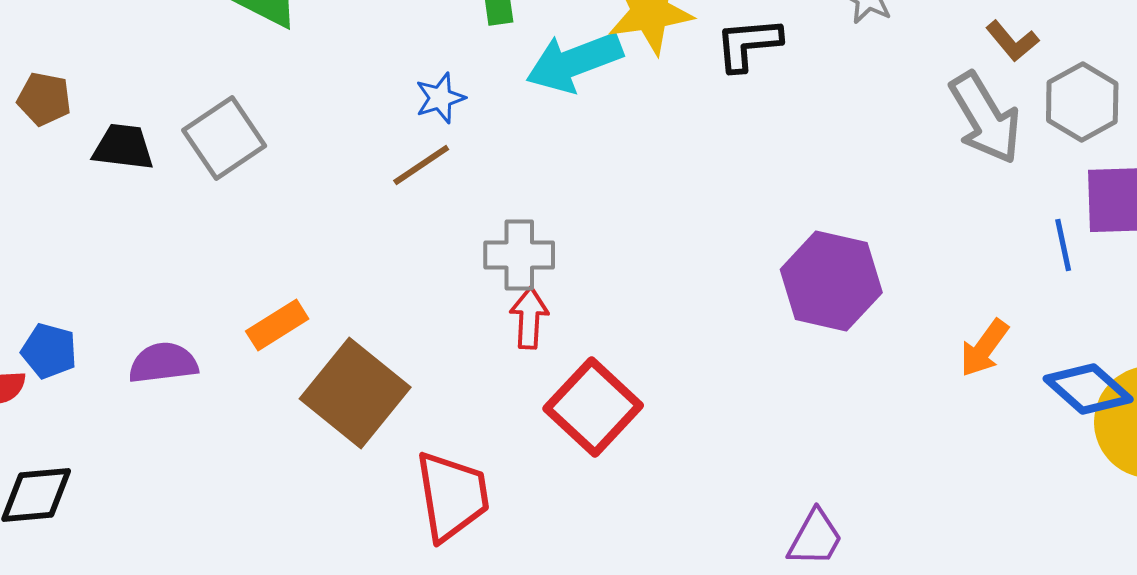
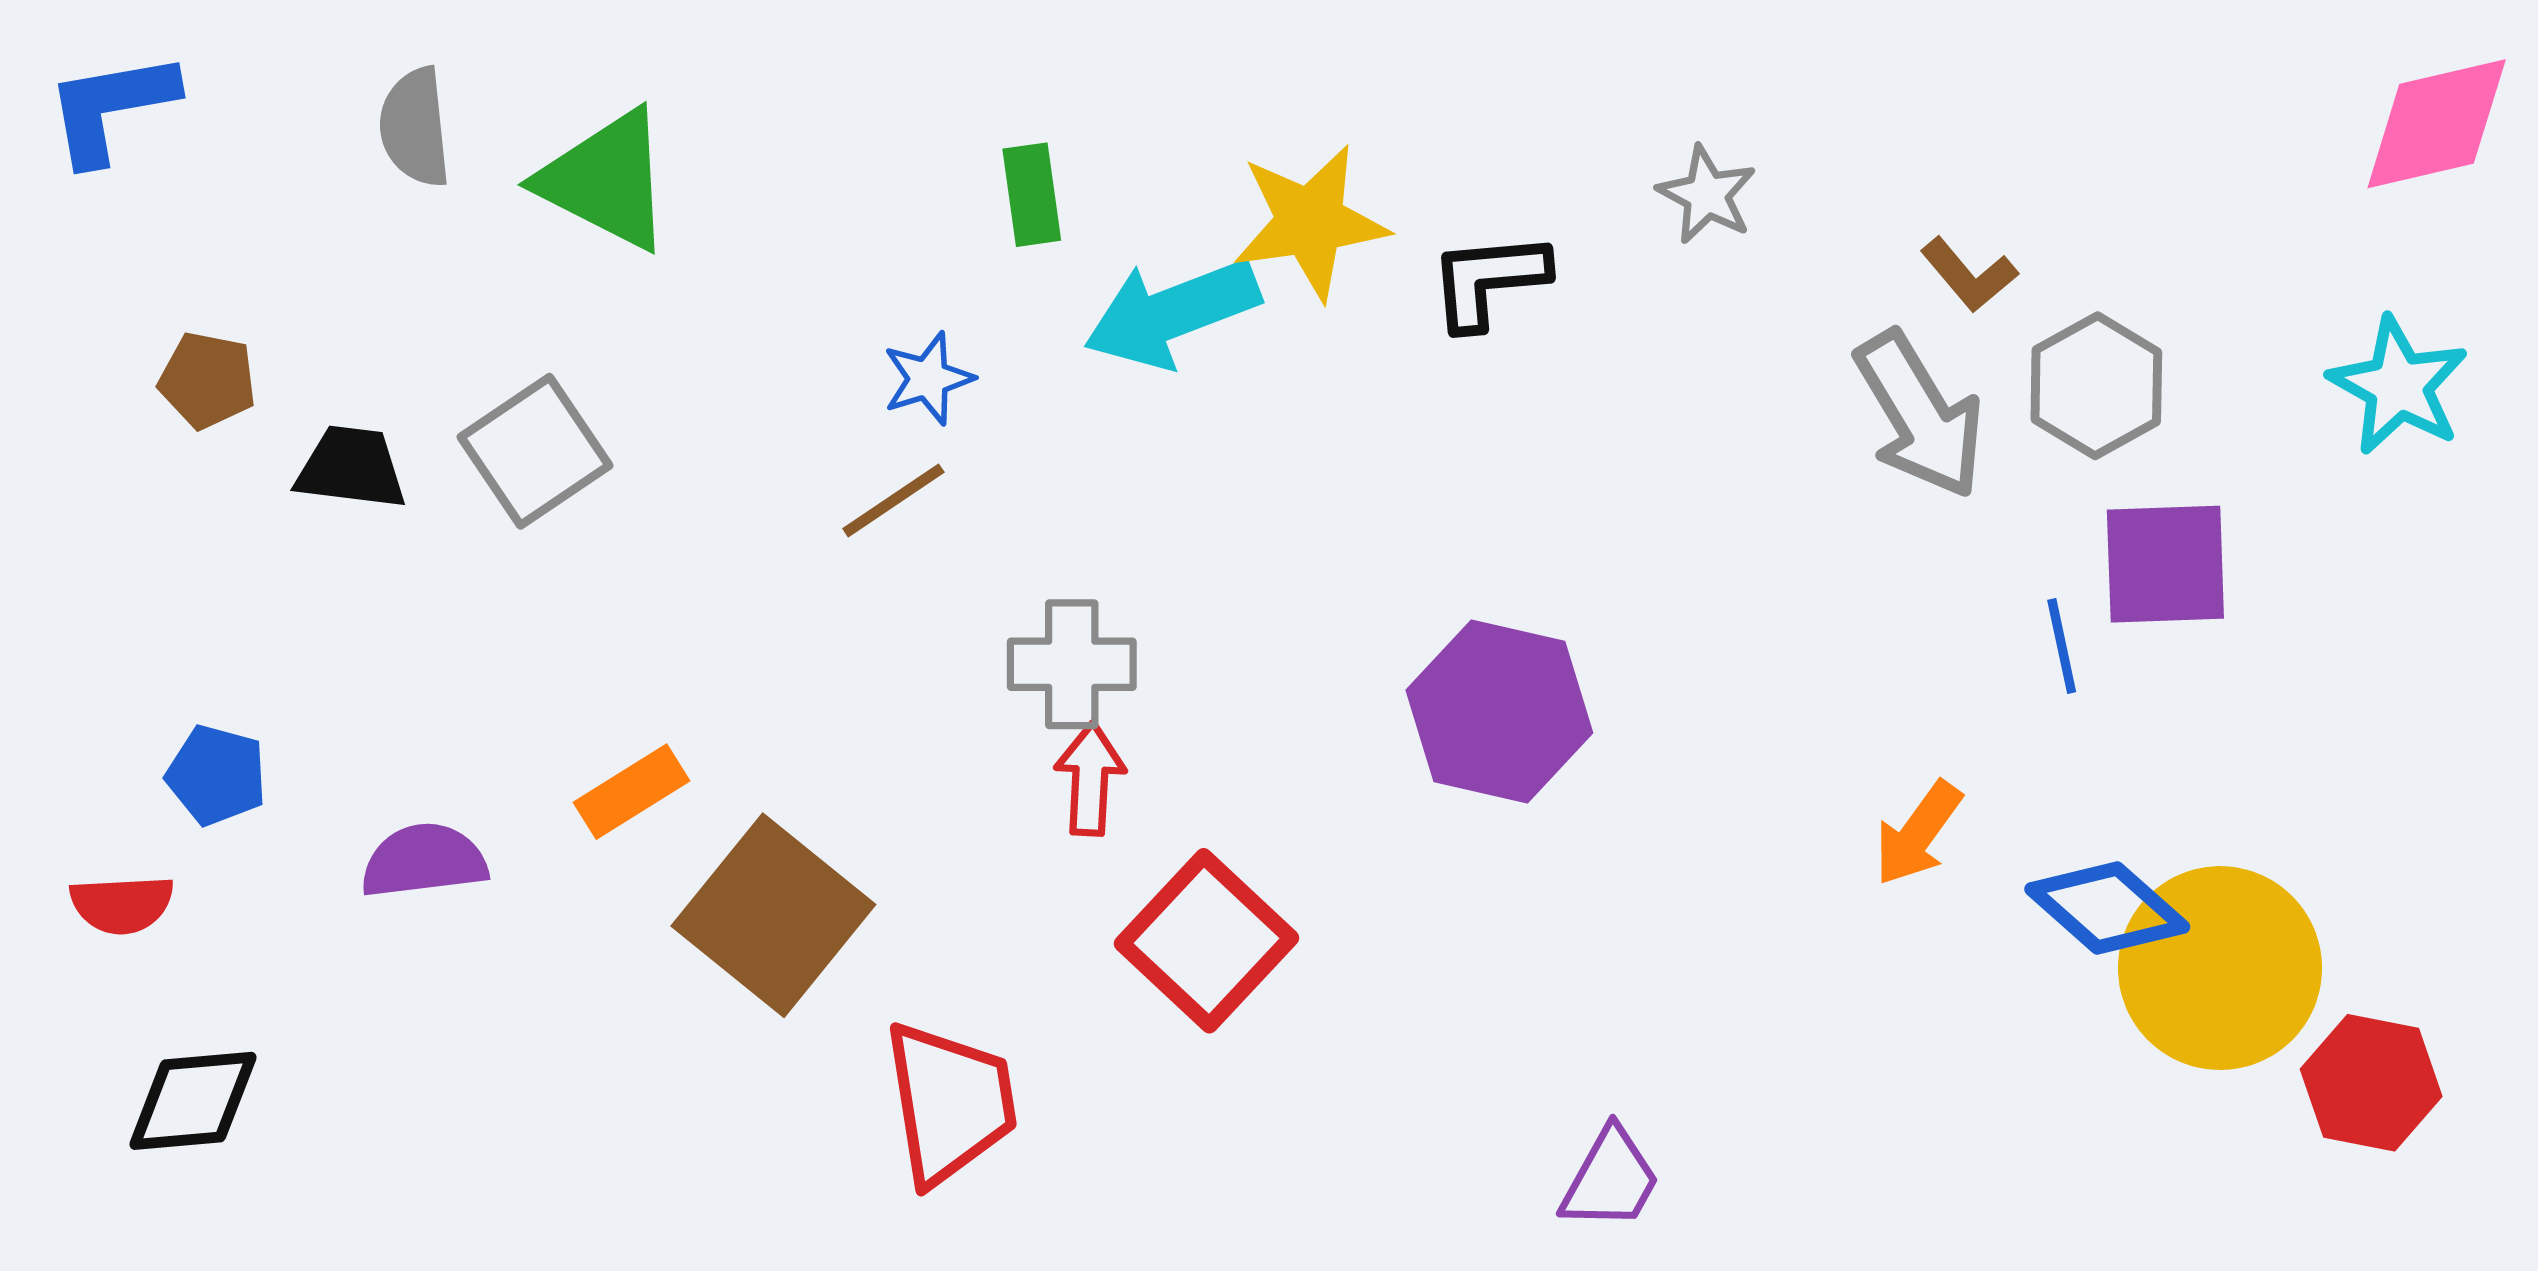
purple hexagon: (831, 281) -> (1499, 712), moved
blue pentagon: (49, 351) -> (217, 775), moved

